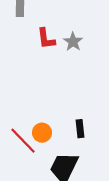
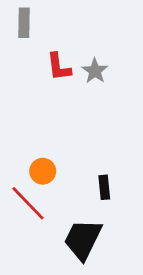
orange circle: (42, 133) -> (43, 171), moved

